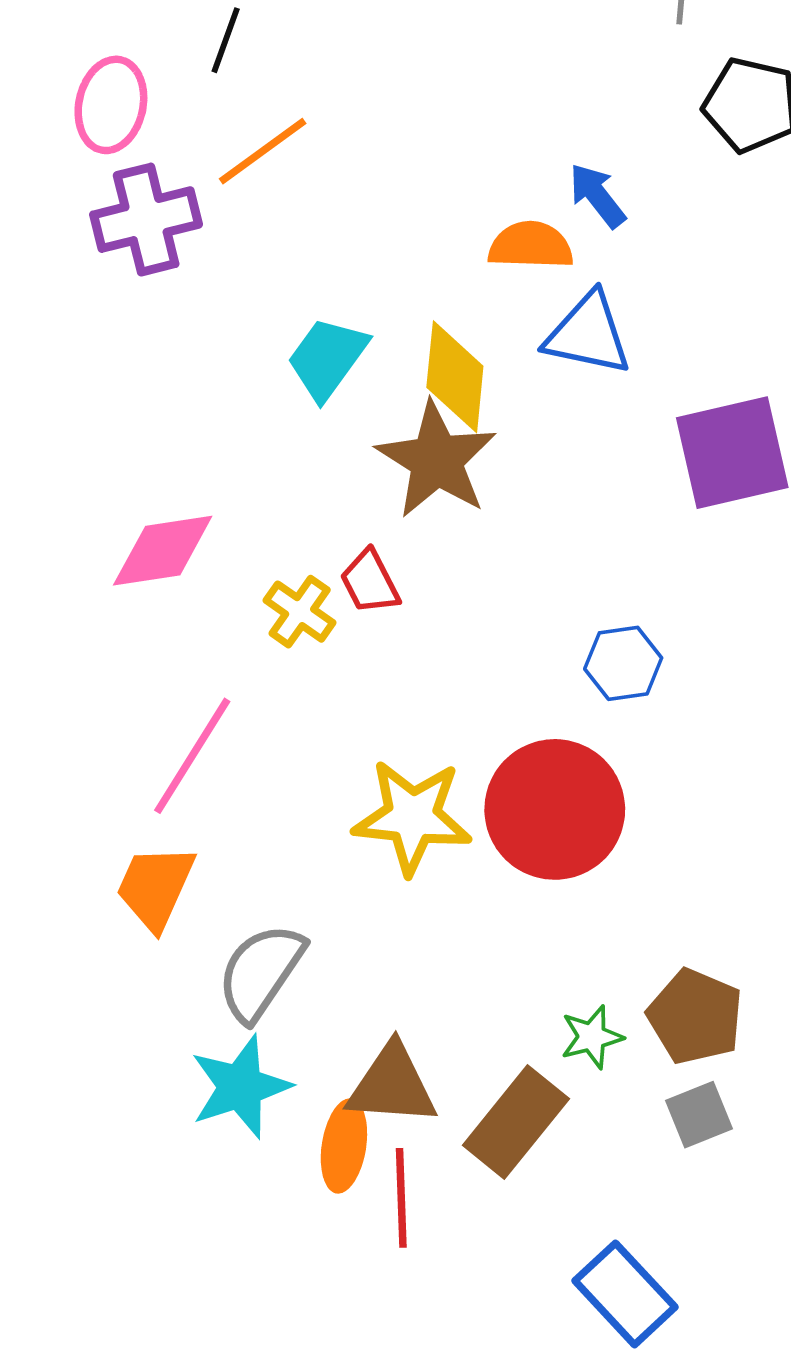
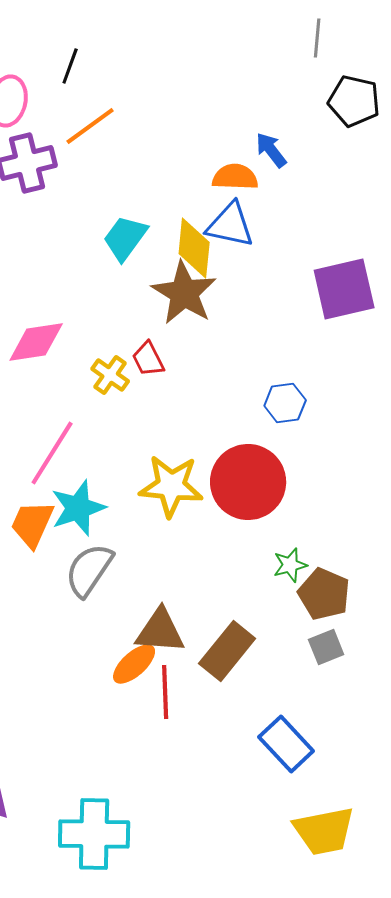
blue triangle: (588, 334) -> (230, 225), moved
green star: (592, 1037) -> (290, 565), moved
cyan star: (240, 1087) -> (78, 508), moved
orange ellipse: (344, 1146) -> (134, 664), turned 39

